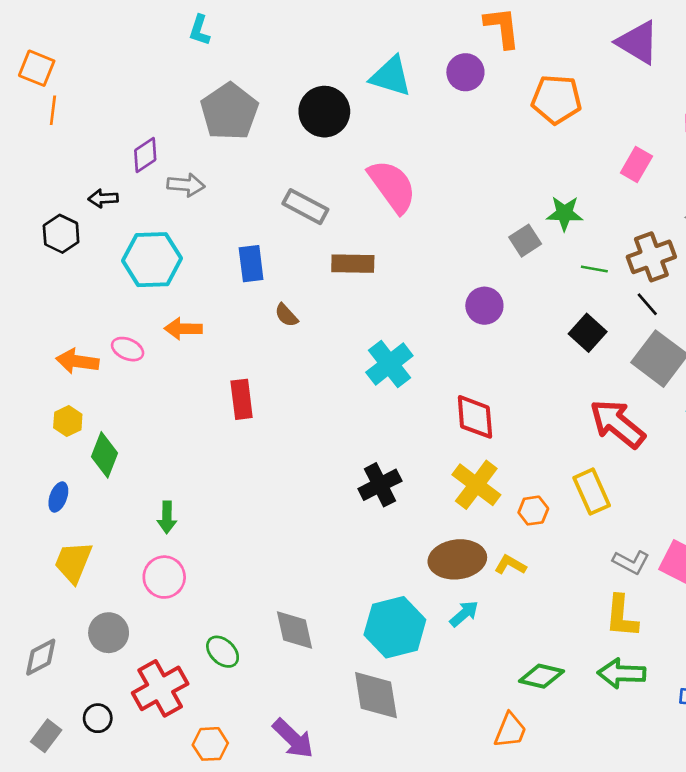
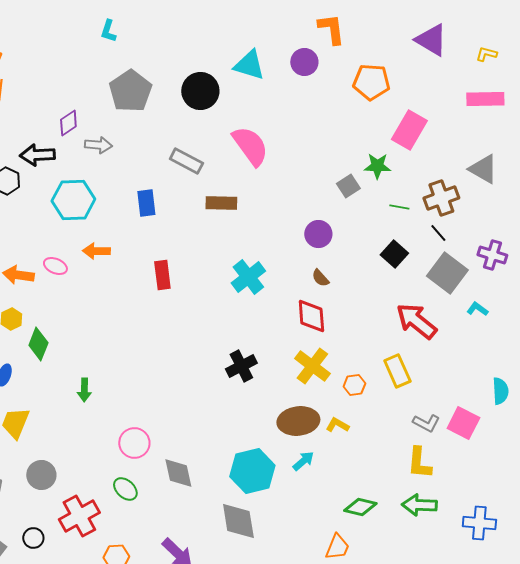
pink rectangle: (636, 165) -> (409, 130), moved, size x1.5
black arrow: (103, 198) -> (37, 155), size x1.6
brown semicircle: (286, 315) -> (320, 278), moved
red rectangle: (242, 399) -> (162, 275), moved
pink circle: (164, 577) -> (134, 443), moved

